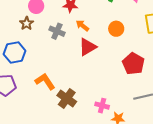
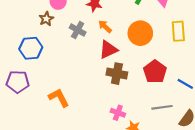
orange circle: (116, 29) -> (140, 33), size x1.5
orange L-shape: (45, 81) -> (59, 98), moved
brown cross: (67, 98) -> (117, 74), moved, turned -30

